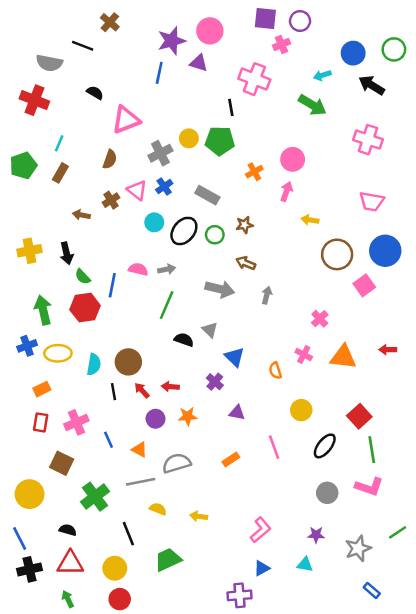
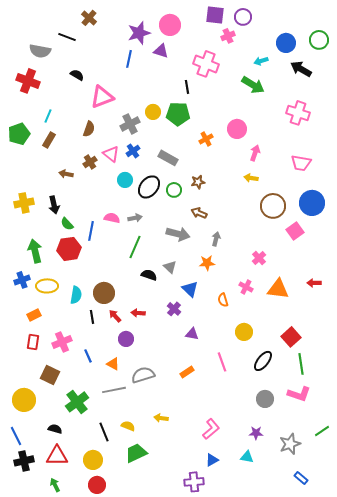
pink arrow: (286, 191) -> (255, 153), moved
orange star: (188, 416) -> (207, 263), moved
yellow semicircle: (158, 509) -> (128, 426), moved

